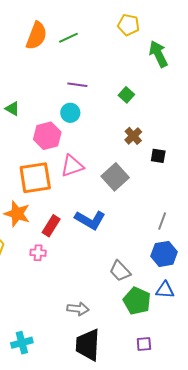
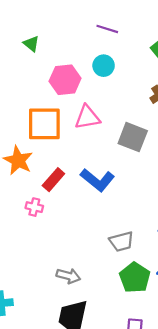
cyan circle: (70, 113) -> (104, 66), moved
gray square: (115, 177) -> (133, 137), turned -36
gray trapezoid: (120, 271) -> (121, 241), turned -70

